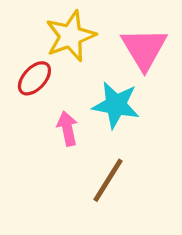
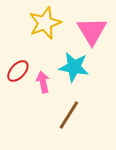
red ellipse: (34, 78) -> (18, 71), moved

